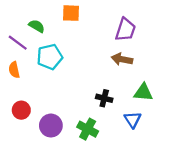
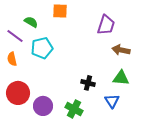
brown arrow: (122, 59) -> (121, 50), moved
red circle: (21, 110) -> (18, 93), size x1.5

